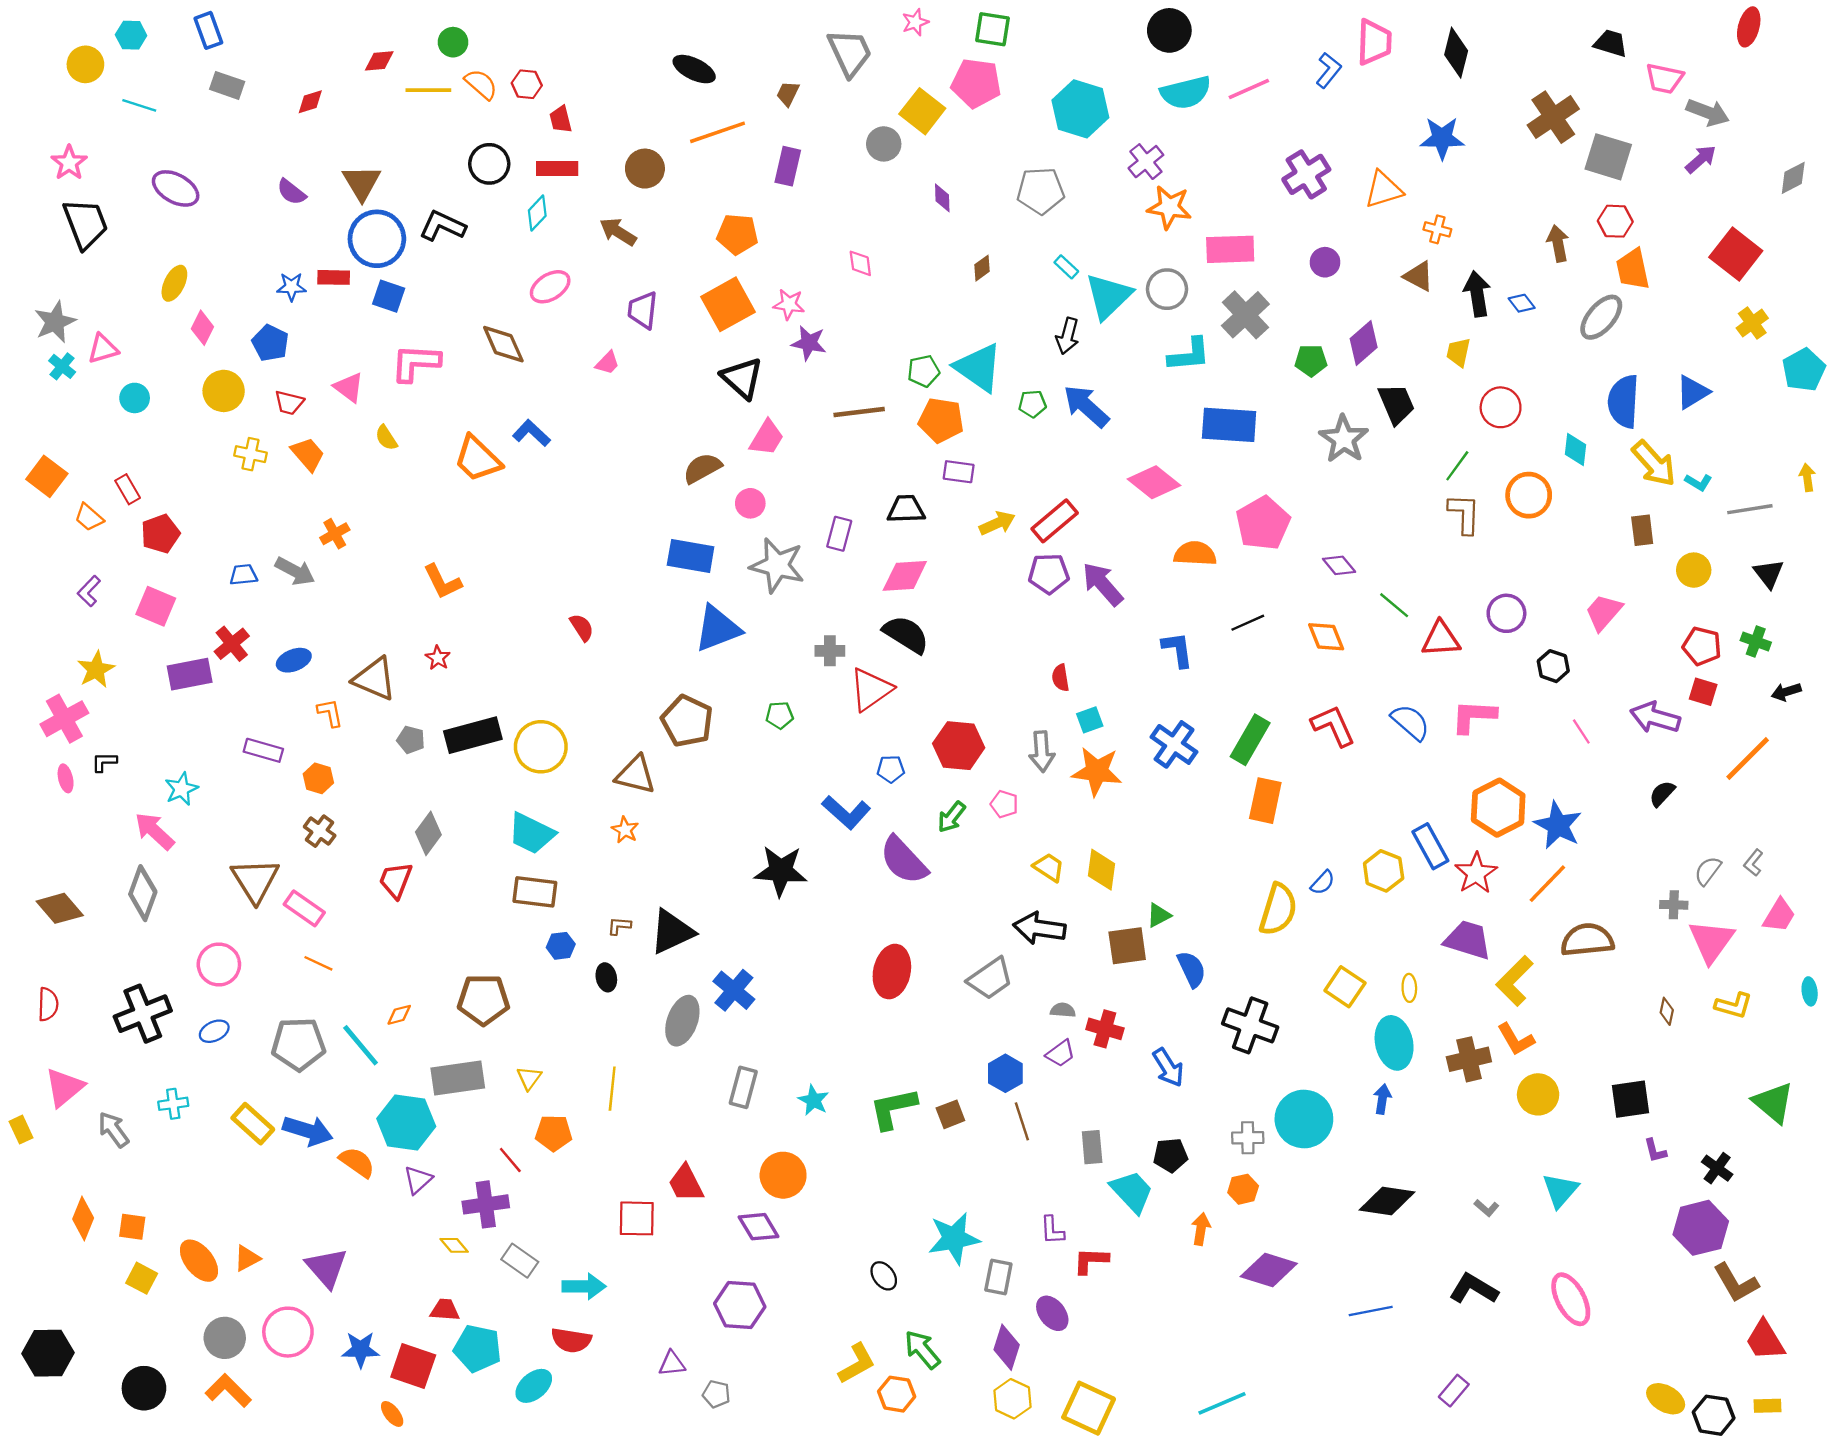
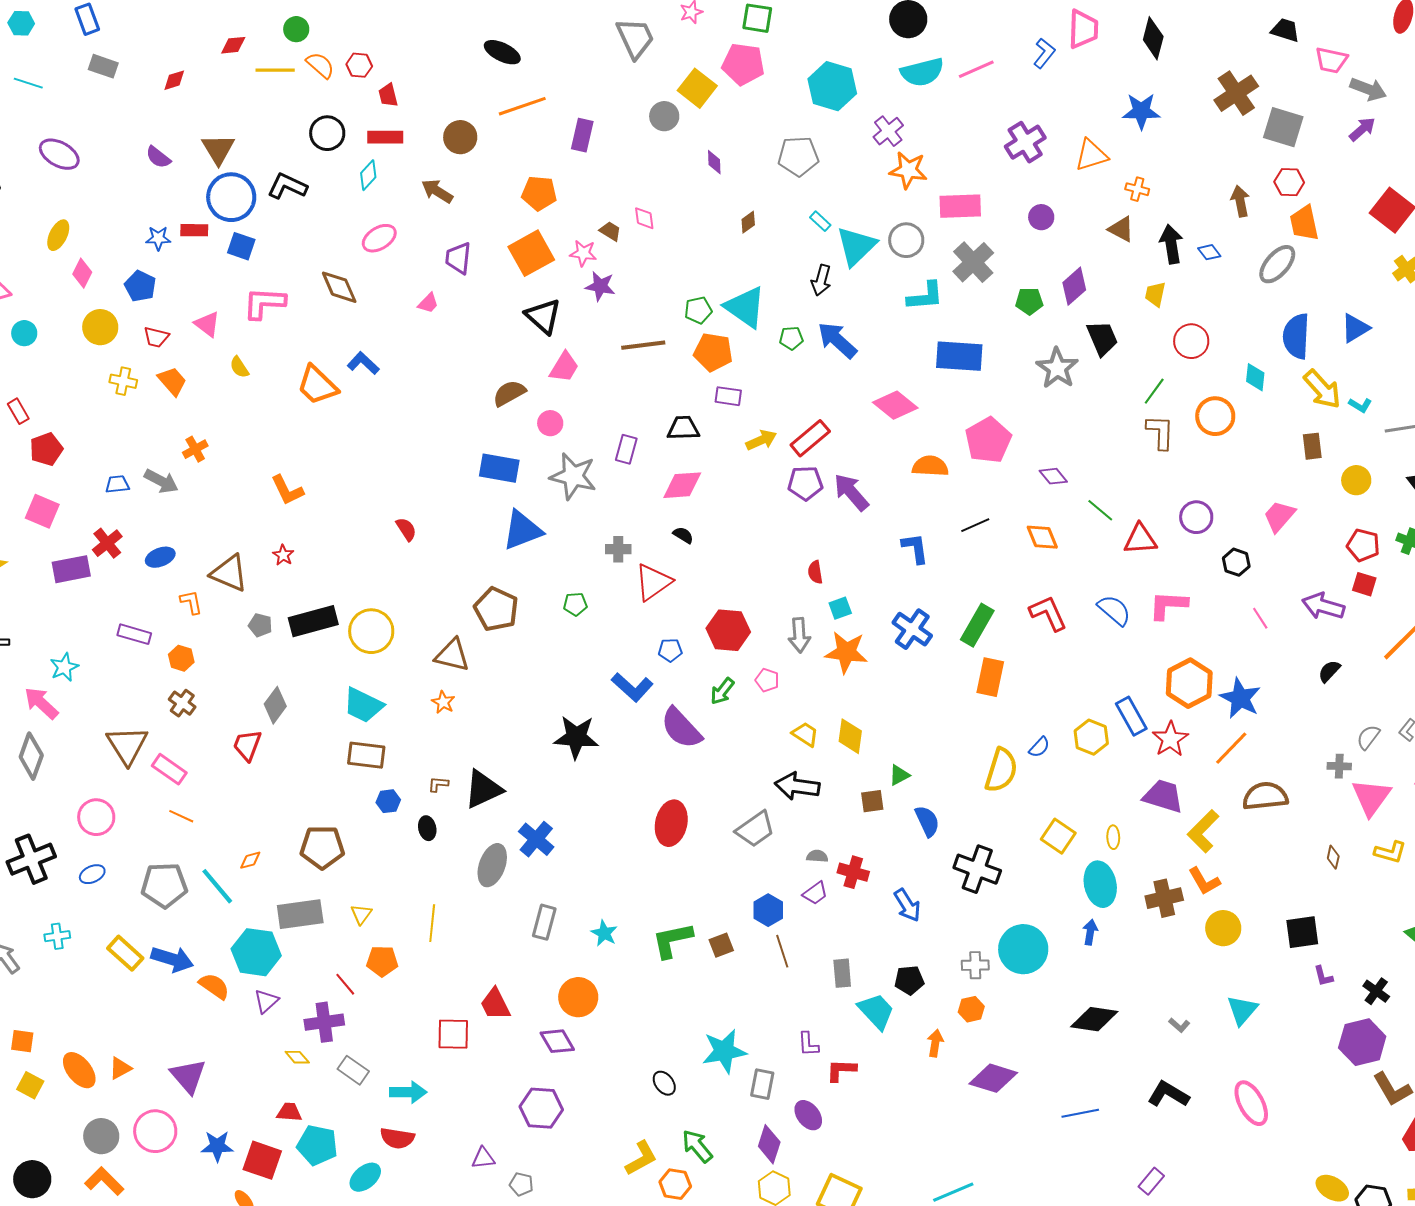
brown trapezoid: (788, 94) -> (610, 231), moved, turned 95
black semicircle: (906, 634) -> (683, 535), size x0.5
brown square: (1127, 946) -> (872, 801), size x0.7

